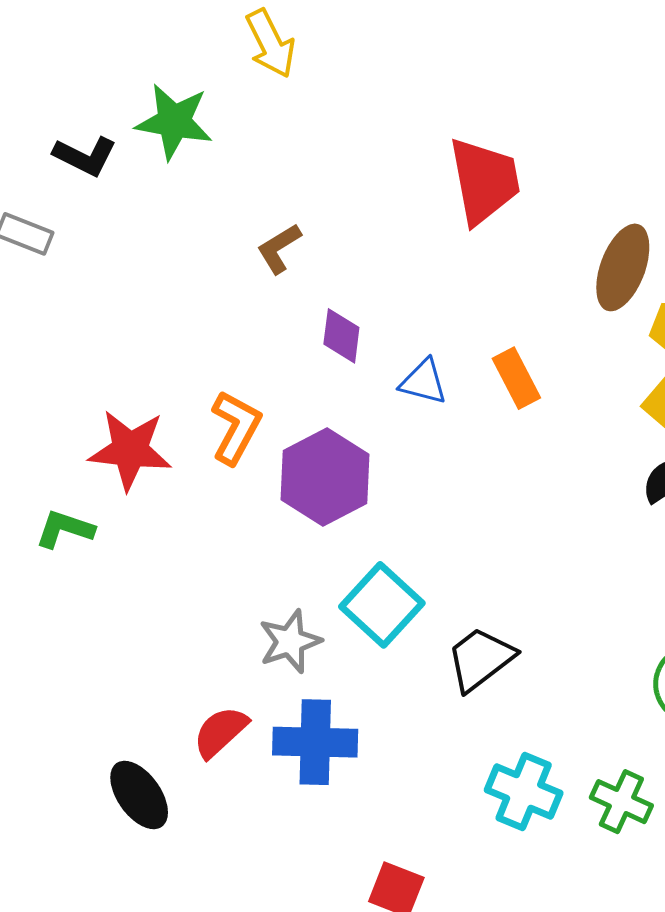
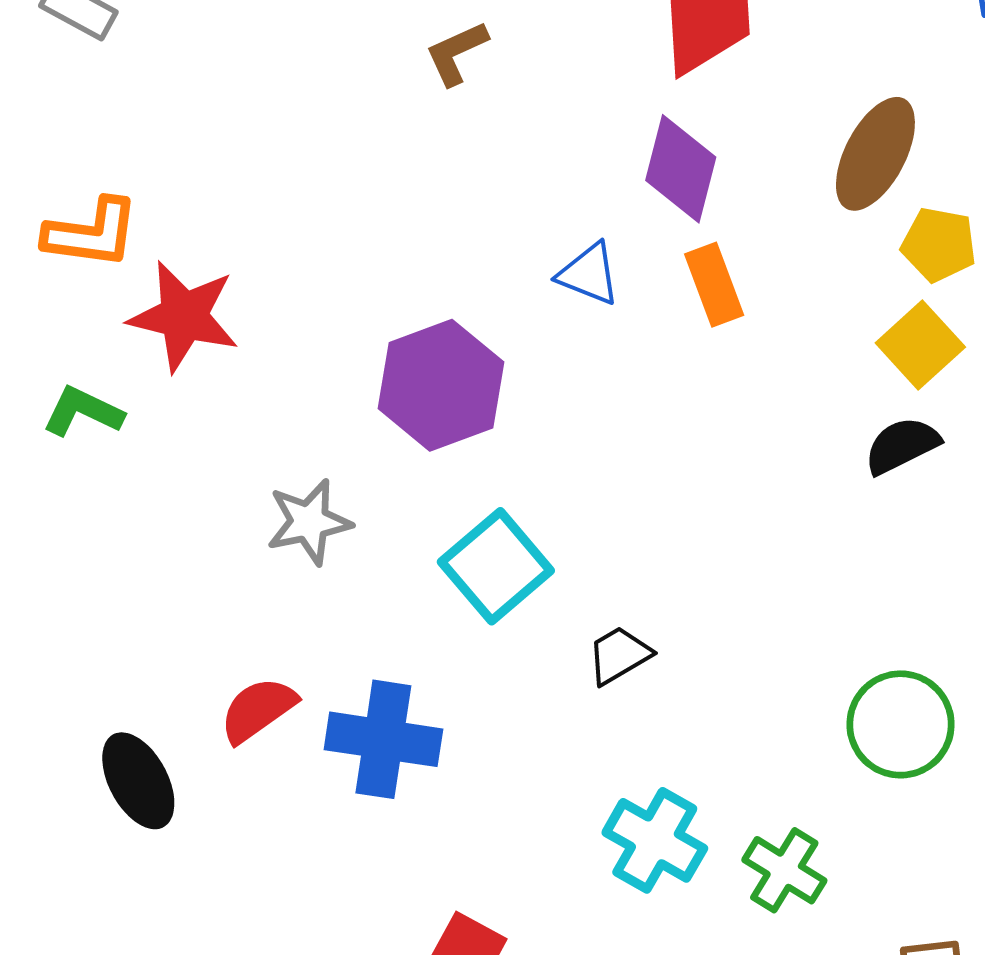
brown L-shape: (279, 248) -> (456, 53), moved
purple diamond: (341, 336) -> (681, 169), moved, size x1.4
orange L-shape: (236, 427) -> (91, 233), moved, turned 62
gray star: (290, 641) -> (309, 522), moved
black trapezoid: (480, 659) -> (619, 655), size x0.7

